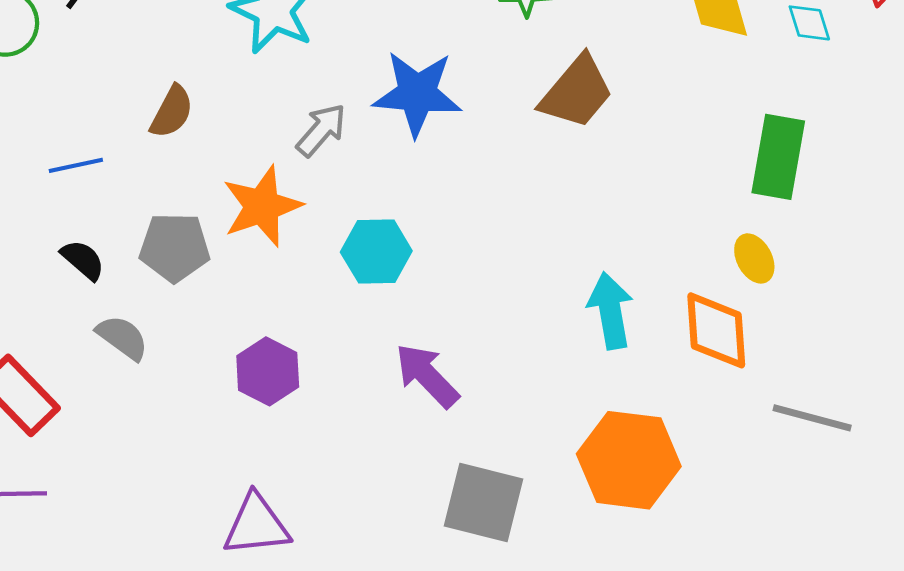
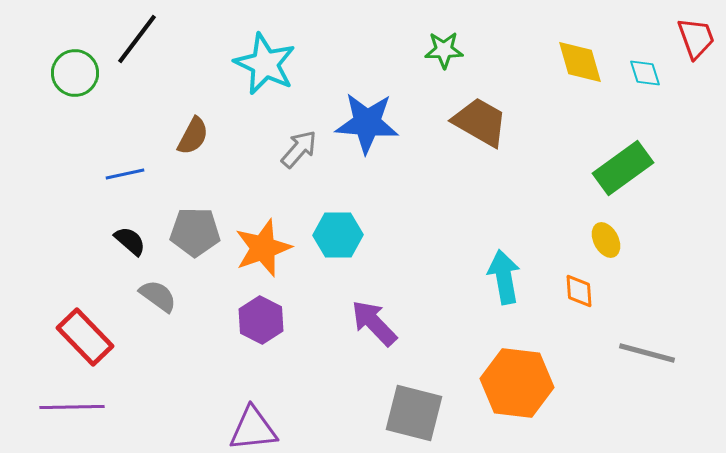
brown trapezoid: (577, 92) -> (480, 122), turned -100
green rectangle: (778, 157) -> (623, 168), turned 44
orange star: (262, 206) -> (263, 248), moved
orange diamond: (716, 330) -> (579, 291), size x0.6

